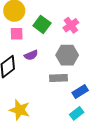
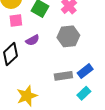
gray rectangle: (58, 78) -> (63, 76), moved
yellow star: (20, 110) -> (27, 96), turned -30

